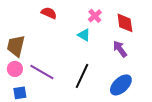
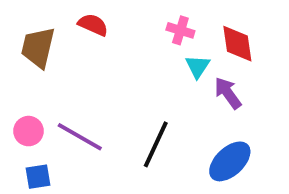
pink cross: (95, 16) -> (180, 30), turned -32
cyan triangle: (84, 35) -> (198, 66), moved, turned 32
brown trapezoid: (16, 46) -> (38, 47), moved

